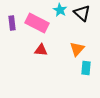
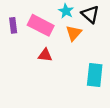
orange triangle: (77, 49) -> (74, 33), moved
cyan rectangle: (86, 68) -> (95, 75), size x1.5

